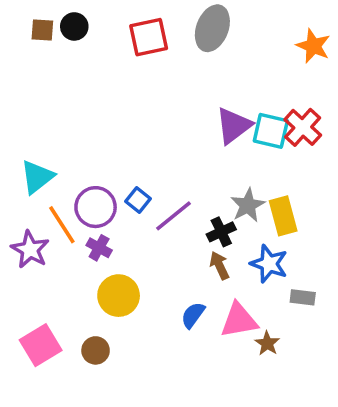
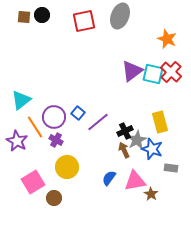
orange star: (313, 46) -> (167, 39), moved
gray star: (248, 205) -> (137, 140), moved
pink square: (41, 345) -> (33, 182), moved

